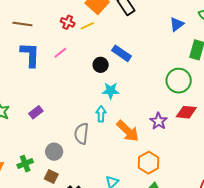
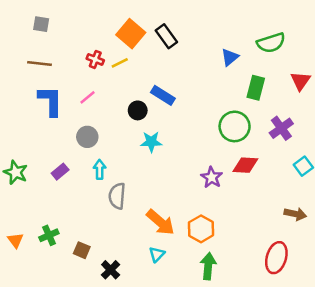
cyan arrow: (101, 114) -> (100, 169), moved
orange arrow: (128, 131) -> (161, 222), moved
gray circle: (54, 152) -> (87, 137), moved

